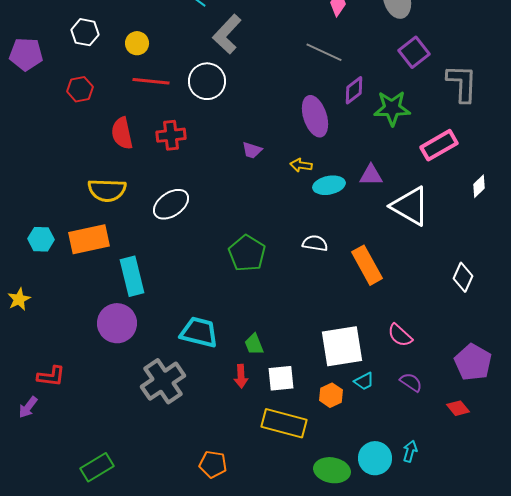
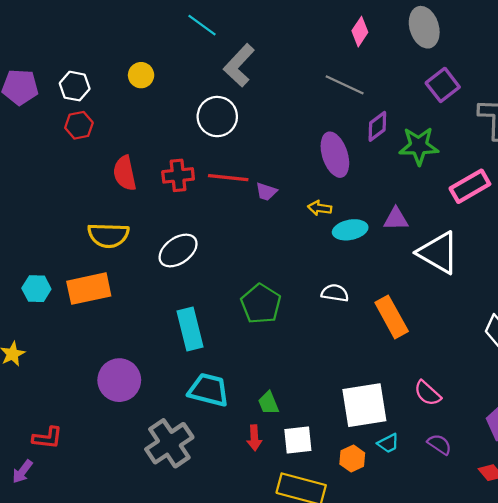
white hexagon: (85, 32) -> (75, 86), moved
red line: (151, 81) -> (228, 178), moved
cyan rectangle: (132, 276) -> (190, 329), moved

